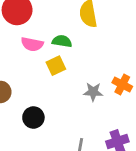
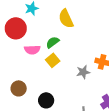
green semicircle: (62, 41) -> (53, 42), turned -32

